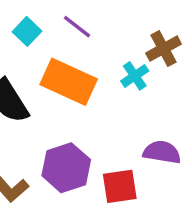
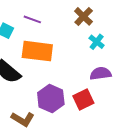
cyan cross: (135, 76) -> (97, 42), moved

